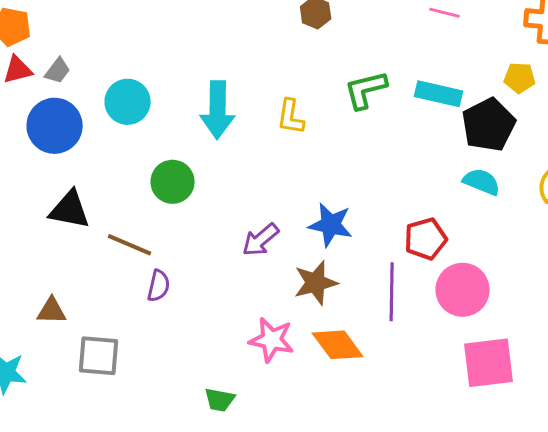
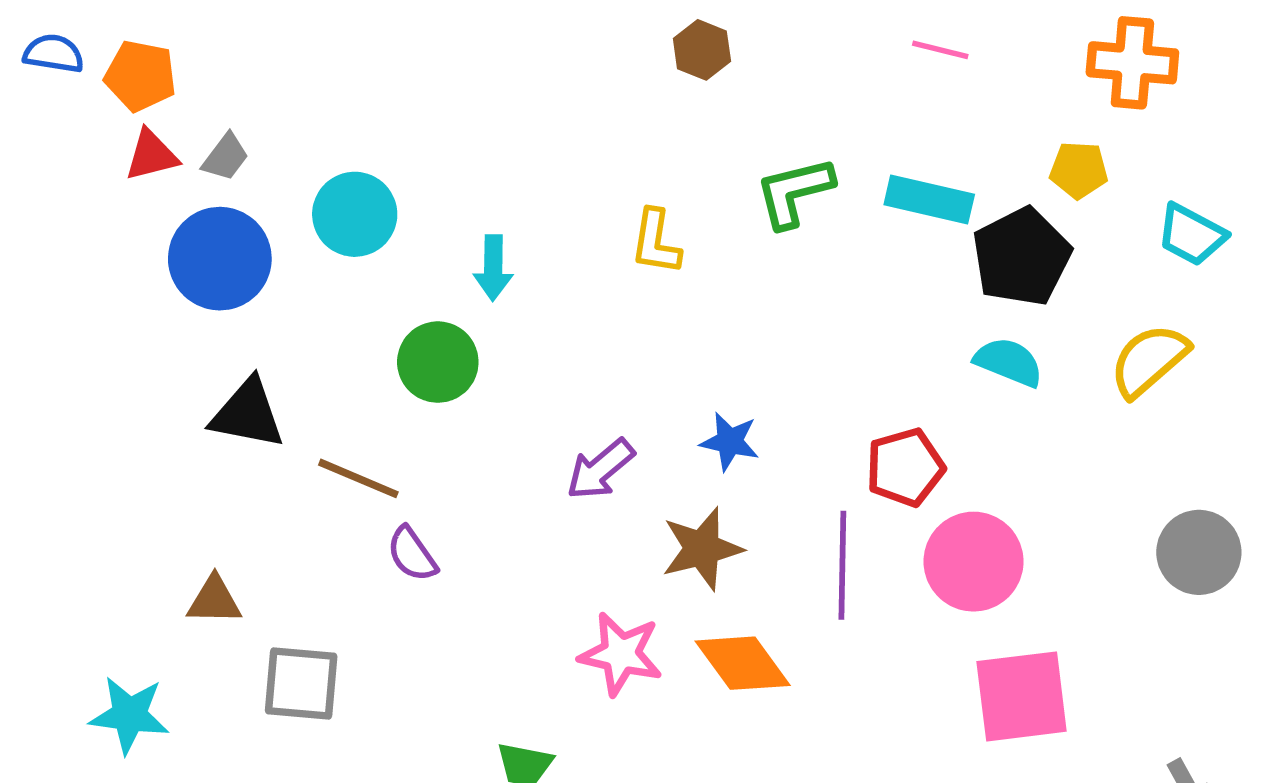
cyan arrow: (218, 110) -> (493, 268), moved, size x0.6
blue star: (331, 225) -> (730, 442), size x0.7
purple semicircle: (159, 286) -> (412, 554), turned 132

